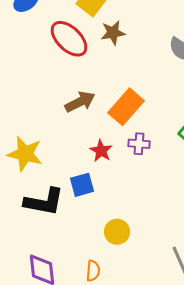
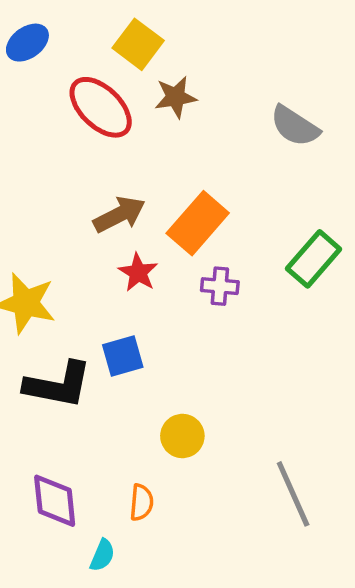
red star: (101, 151) -> (138, 273), moved

